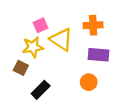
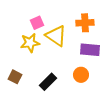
brown square: (21, 68) -> (15, 77), moved
black rectangle: (41, 90) -> (48, 82), moved

